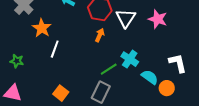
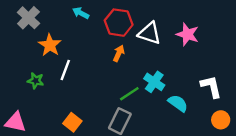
white triangle: (126, 18) -> (150, 33), turned -45
green star: (17, 61) -> (36, 81), moved
orange circle: (167, 88) -> (221, 120), moved

